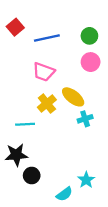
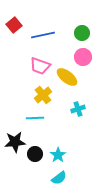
yellow ellipse: (73, 97) -> (67, 77), moved
cyan line: (25, 124) -> (35, 118), moved
black circle: (32, 176) -> (35, 154), moved
cyan star: (86, 180) -> (58, 155), moved

